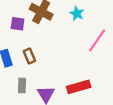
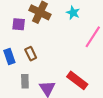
red rectangle: (79, 87) -> (77, 80), turned 55

